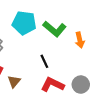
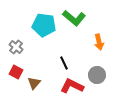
green L-shape: (54, 29) -> (74, 18), moved
gray circle: (81, 85) -> (97, 75), moved

